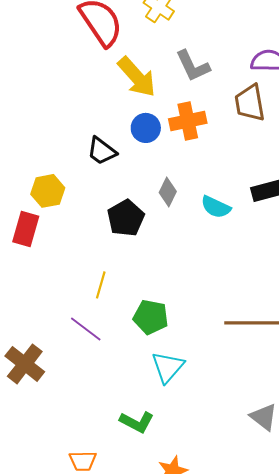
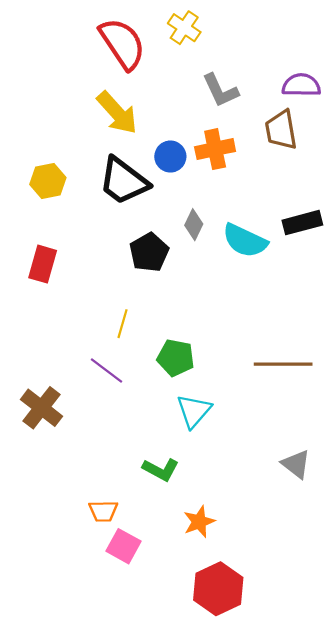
yellow arrow: (137, 77) -> (117, 113), moved
black trapezoid: (102, 151) -> (124, 181), size x1.6
yellow hexagon: (48, 191) -> (48, 181), moved
cyan semicircle: (216, 207) -> (245, 241), size x1.4

